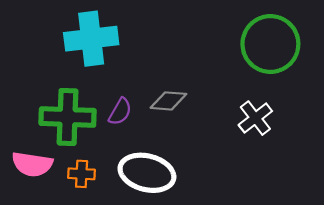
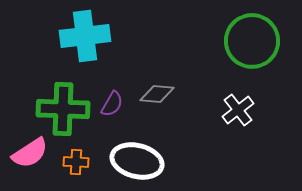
pink semicircle: (32, 164) -> (30, 153), turned -42

